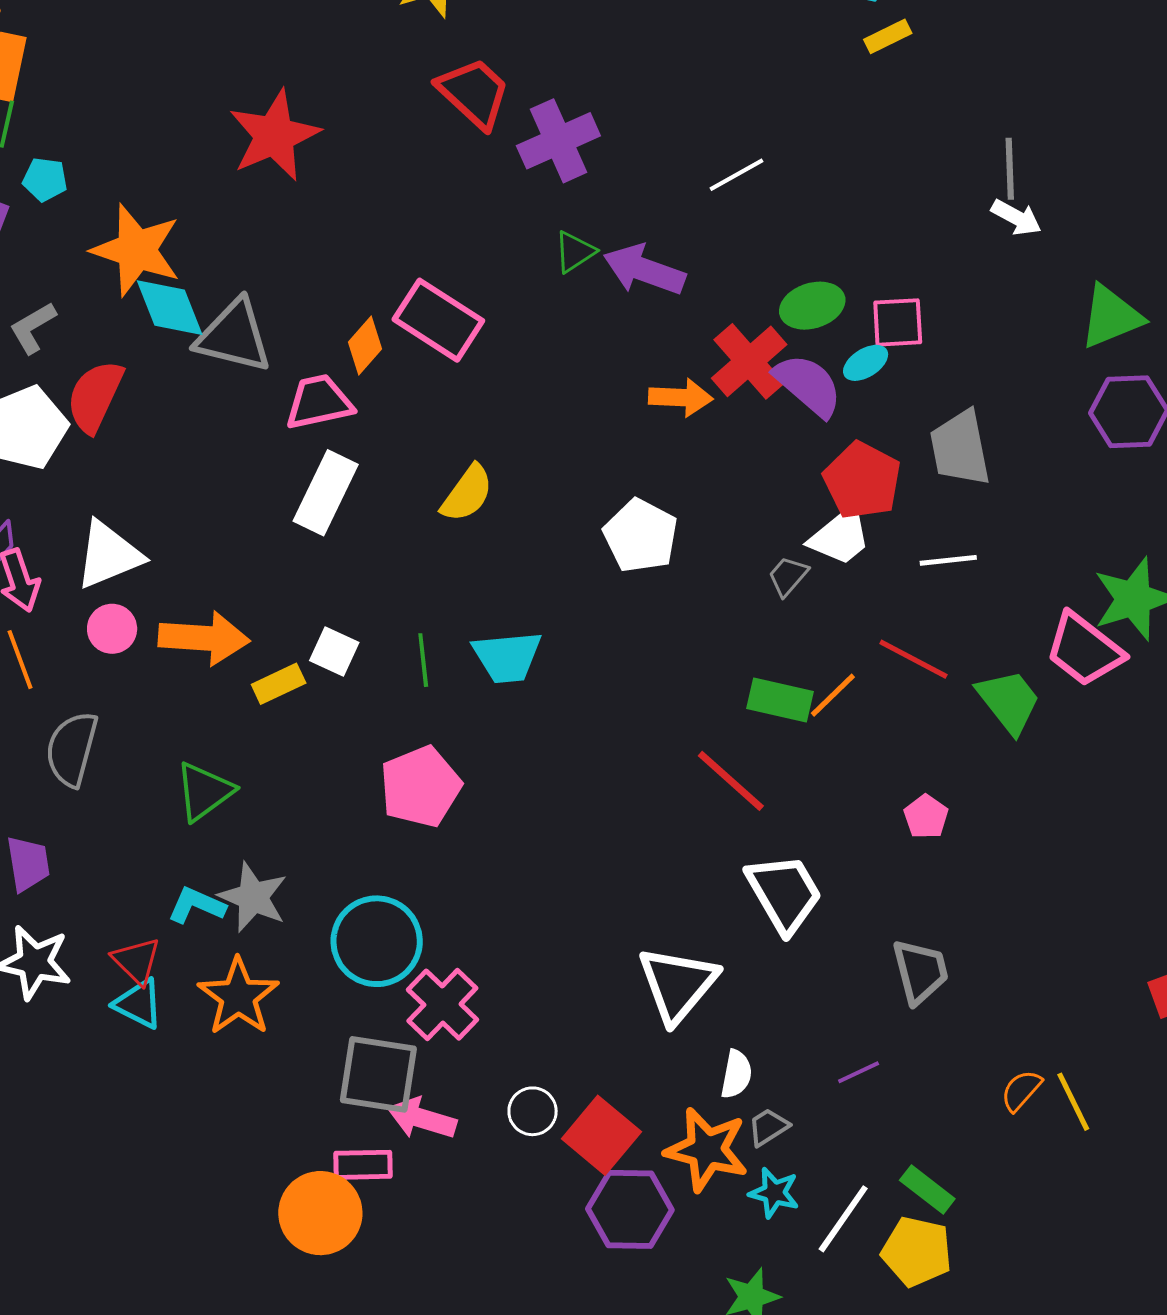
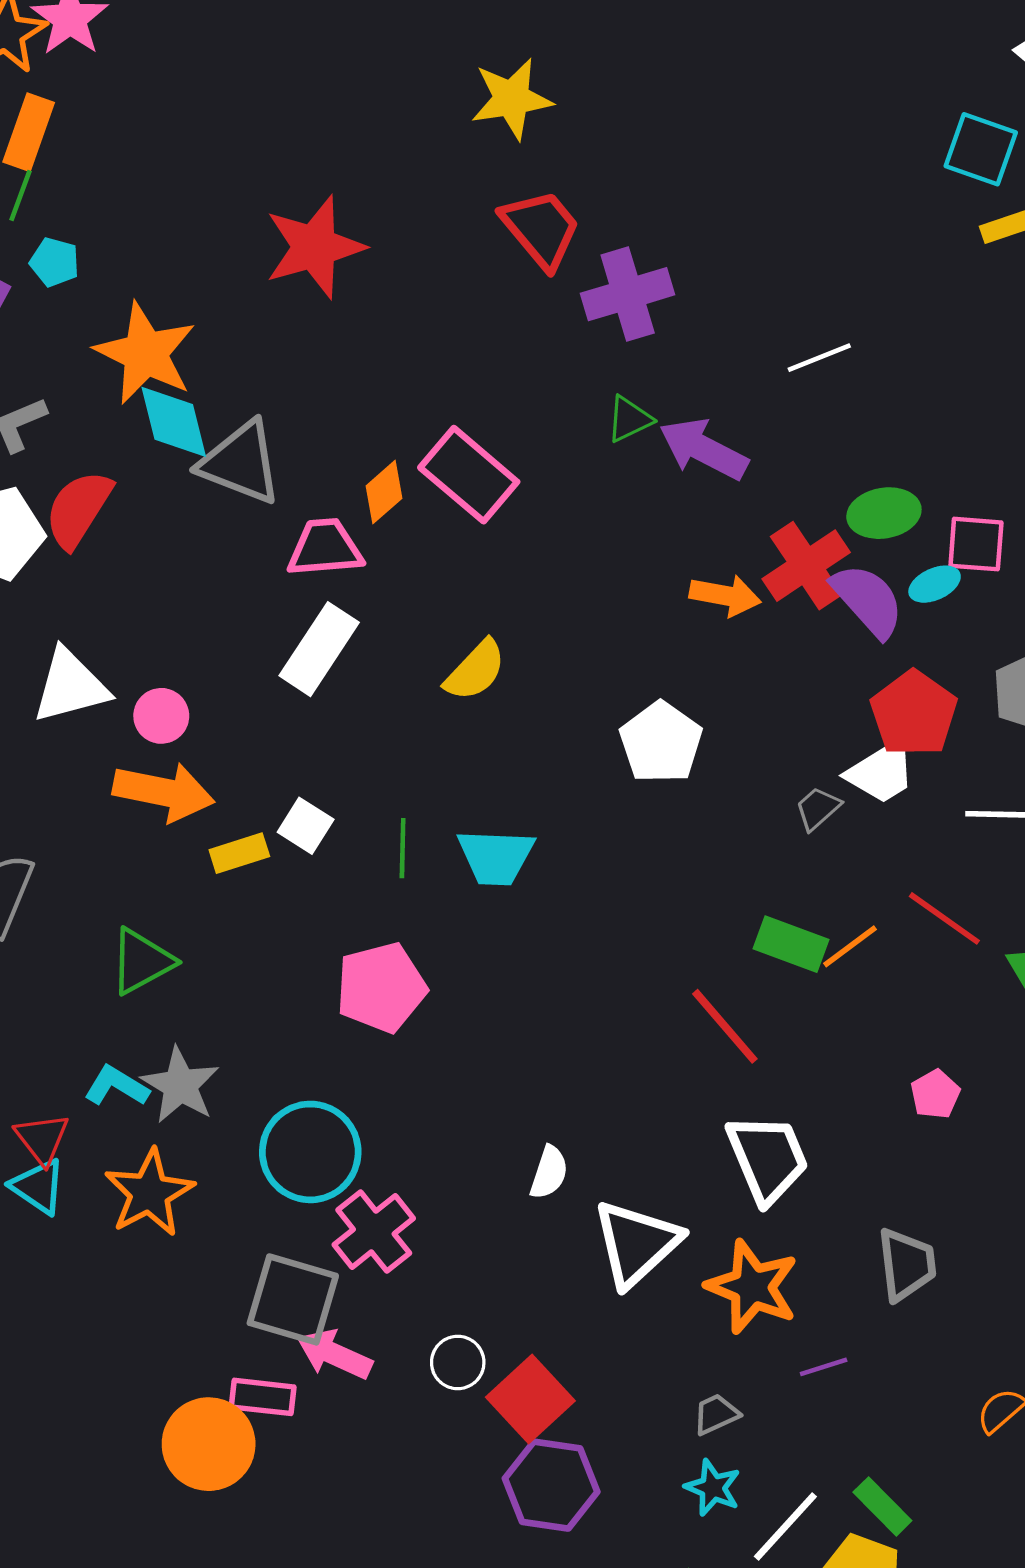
pink circle: (112, 629) -> (161, 716), moved
white semicircle: (736, 1074) -> (549, 1172), moved
orange star: (707, 1150) -> (752, 1287), moved

